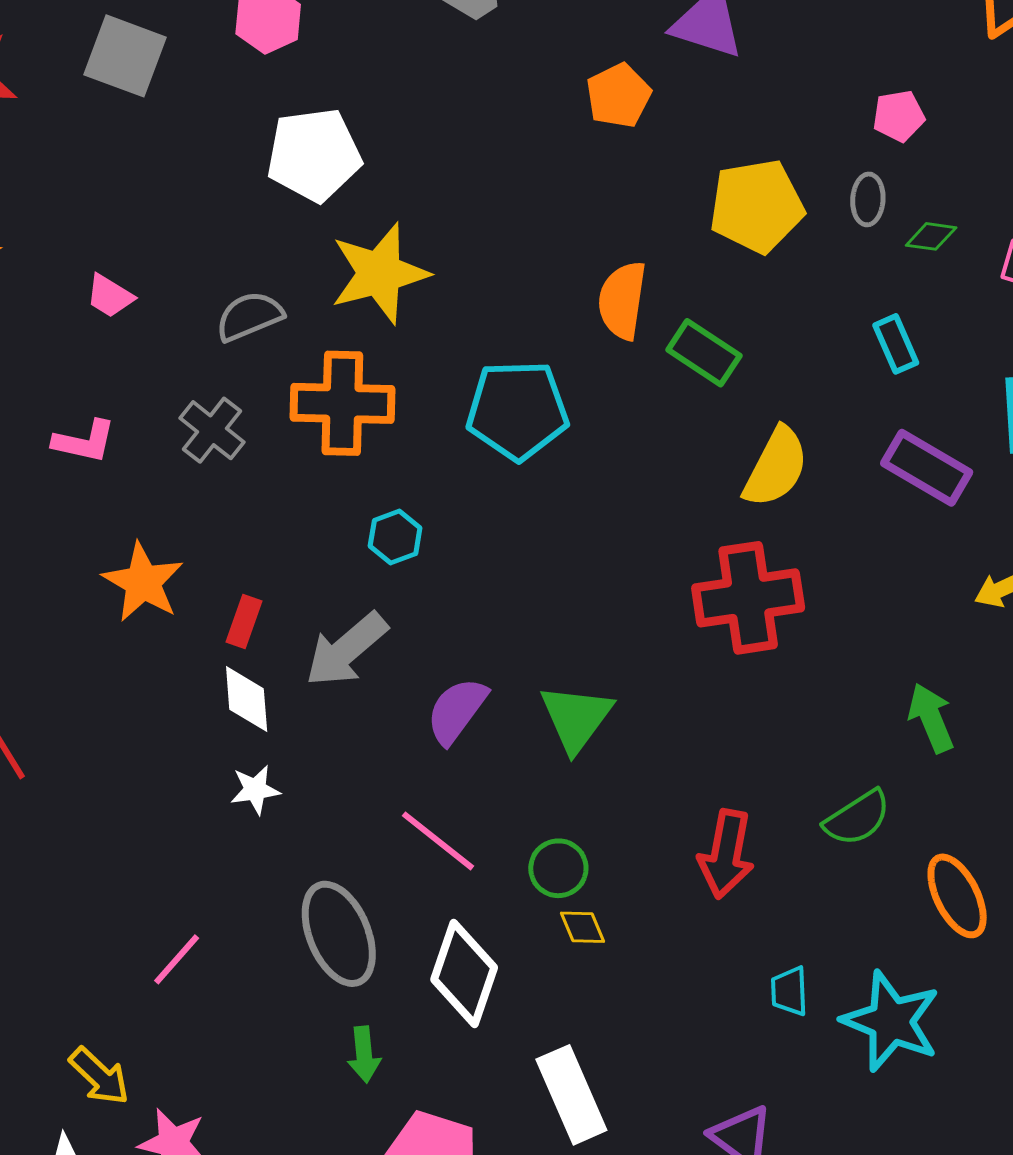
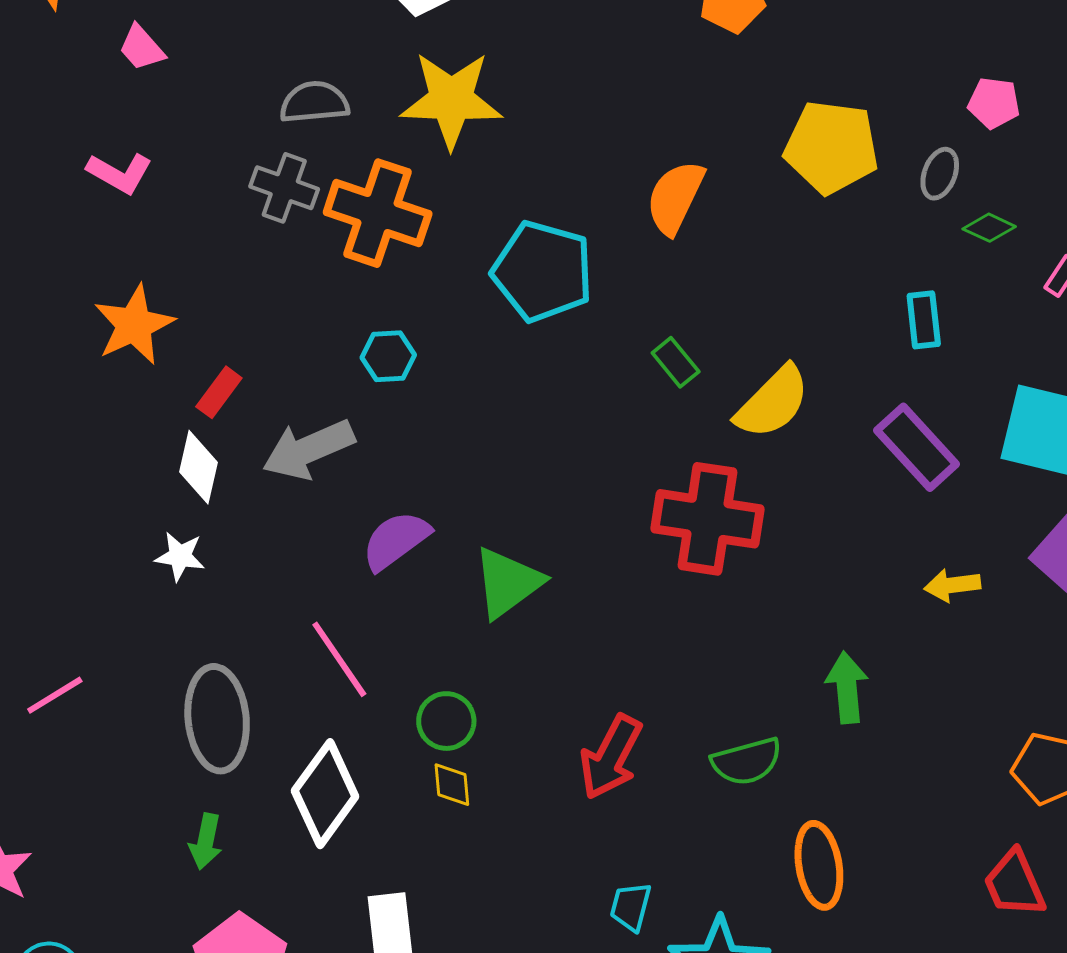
pink trapezoid: (110, 296) -> (142, 48), moved
green rectangle: (704, 353) -> (676, 362), moved, size x0.7
gray cross: (212, 430) -> (284, 188), moved, turned -36

